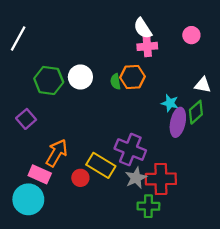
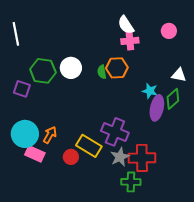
white line: (18, 39) -> (16, 34), turned -40
purple square: (26, 119) -> (22, 89), moved, turned -30
orange arrow: (57, 153) -> (50, 135), size x0.7
cyan circle: (28, 199) -> (25, 134), moved

